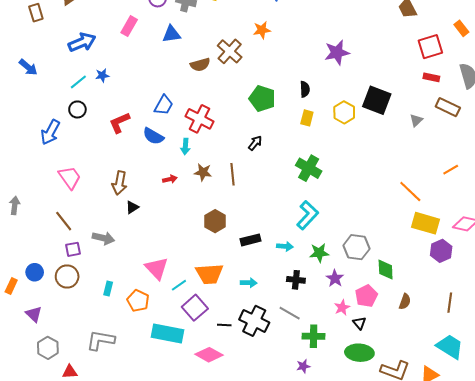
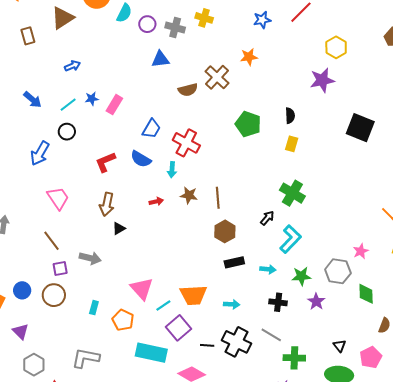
pink rectangle: (129, 26) -> (114, 105), moved
blue arrow: (82, 42) -> (72, 66), size x0.6
blue arrow: (28, 67) -> (32, 100), moved
yellow hexagon: (344, 112) -> (336, 47), moved
red L-shape: (119, 123) -> (105, 162), moved
black arrow: (255, 143) -> (267, 218), moved
brown hexagon: (215, 221) -> (225, 231), moved
pink pentagon: (366, 296) -> (371, 357), moved
pink star: (342, 308) -> (361, 251), moved

